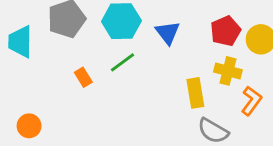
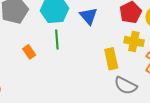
green line: (122, 62) -> (57, 39), turned -54

